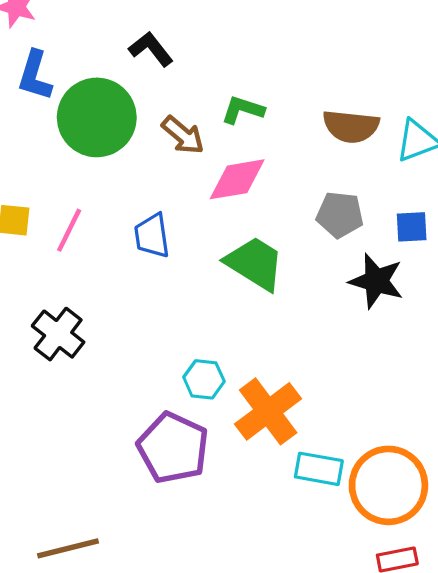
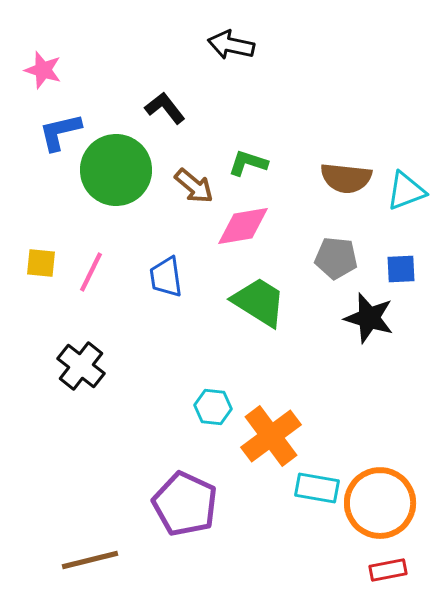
blue L-shape: (35, 75) -> (60, 132), turned 60
purple pentagon: (173, 448) -> (185, 504), moved

